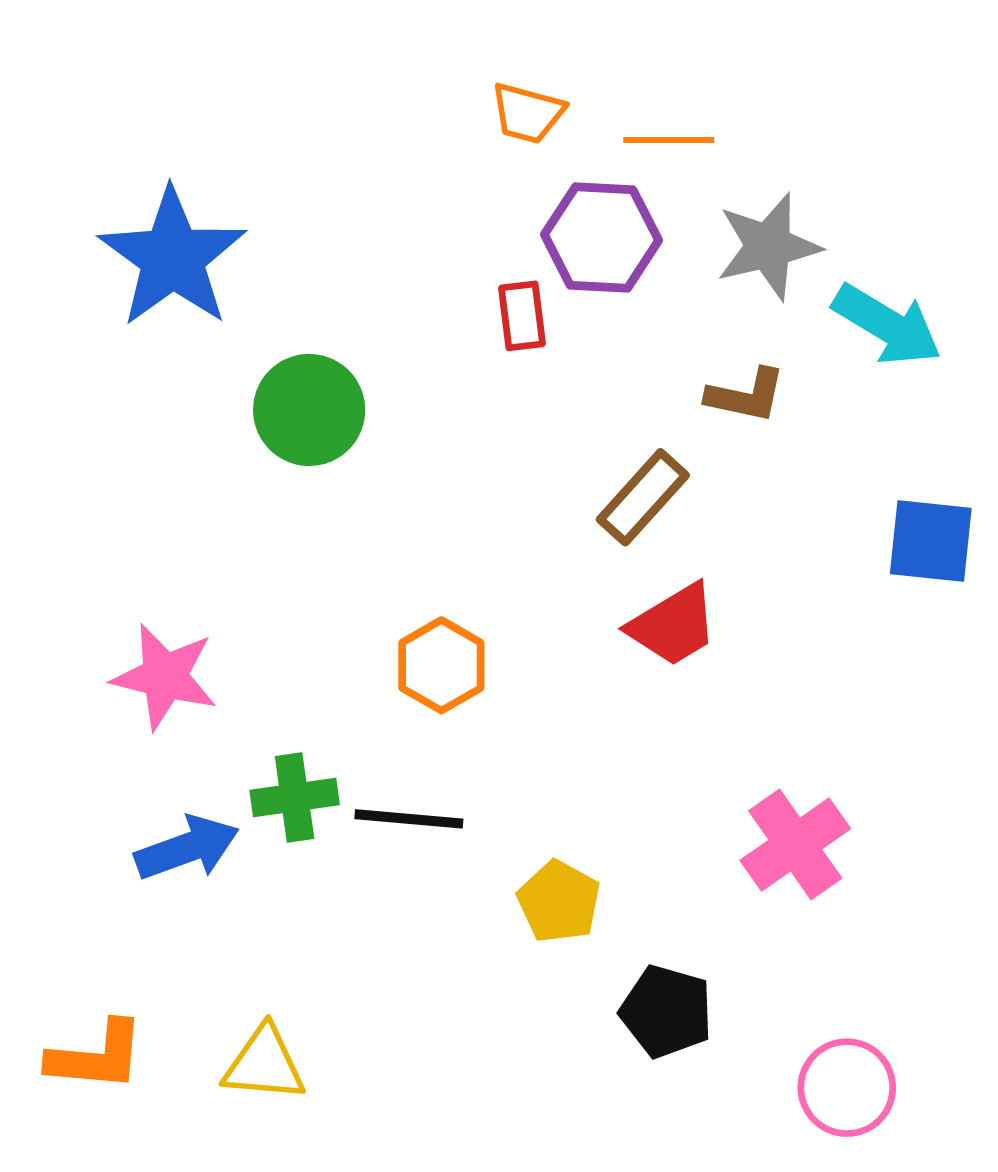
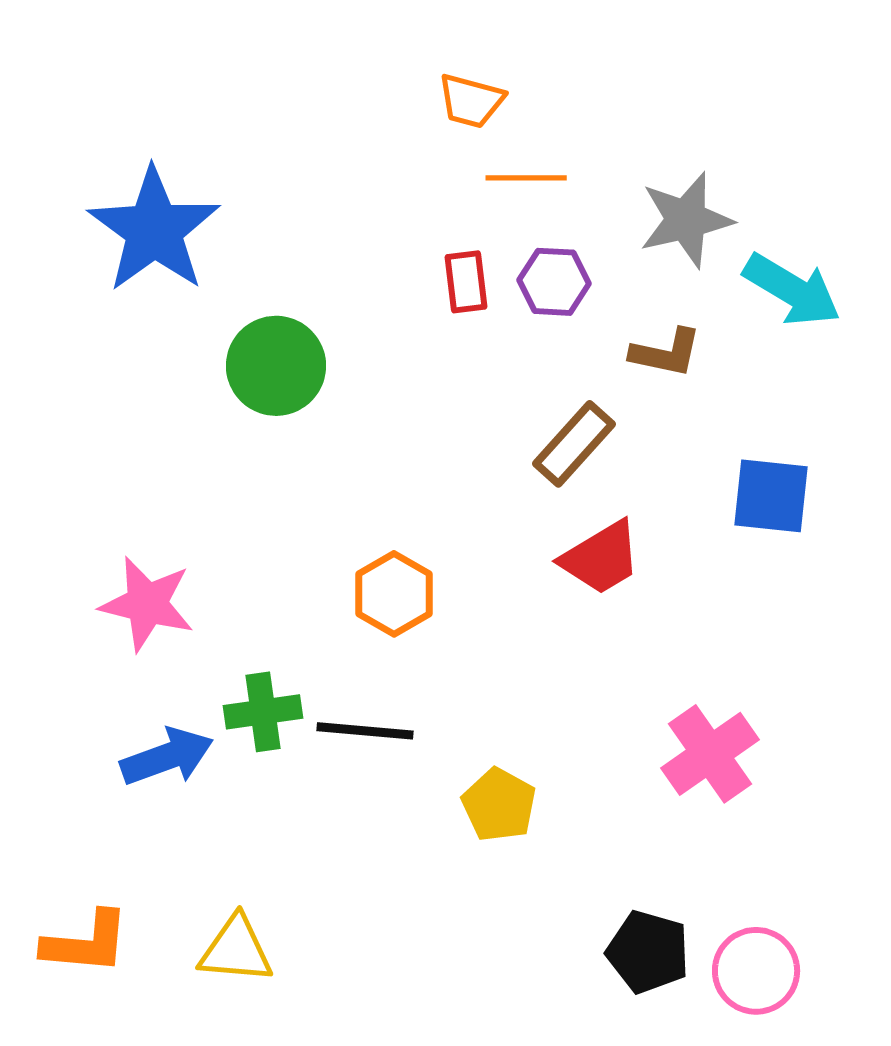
orange line: (669, 140) -> (526, 178), moved
purple hexagon: (601, 237) -> (554, 282), moved, size x0.7
blue square: (931, 541) -> (771, 496), moved
black pentagon: (666, 1011) -> (648, 952), moved

